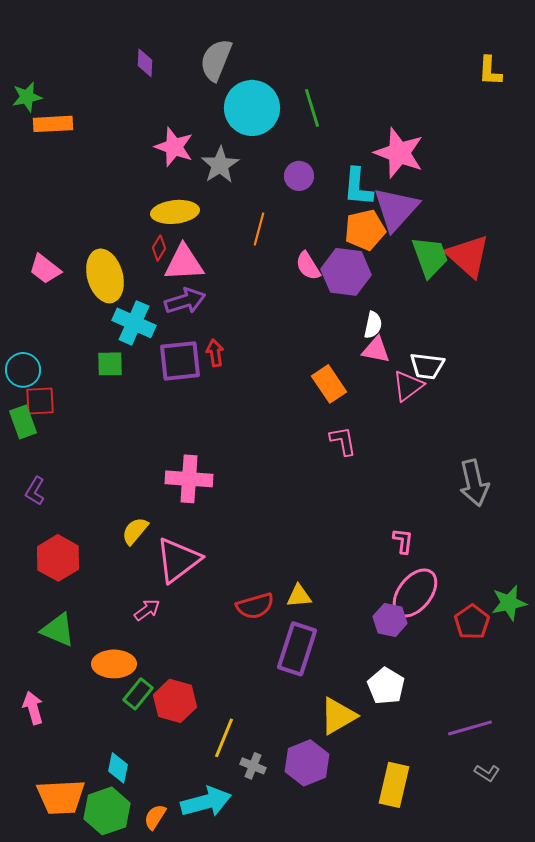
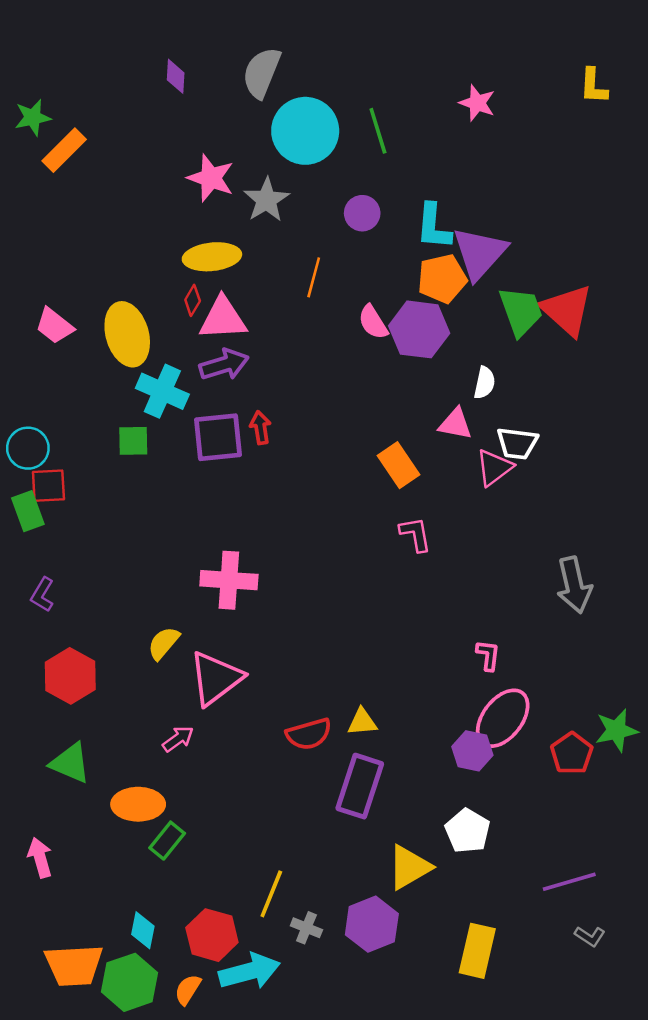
orange rectangle: (53, 124) -> (64, 150), turned -42
pink star: (399, 153) -> (477, 103), moved, size x0.6
white semicircle: (373, 325) -> (484, 383), moved
red hexagon: (175, 701) -> (212, 935), moved

